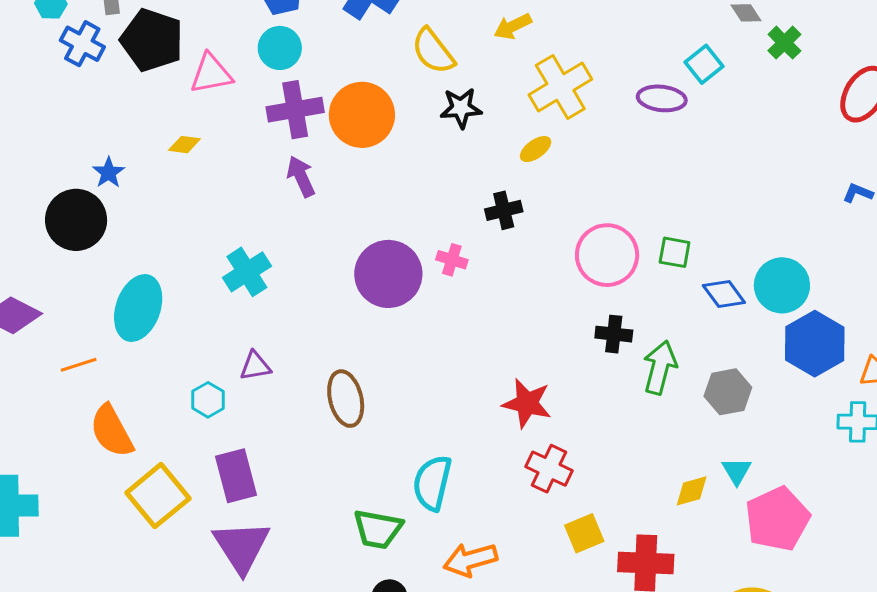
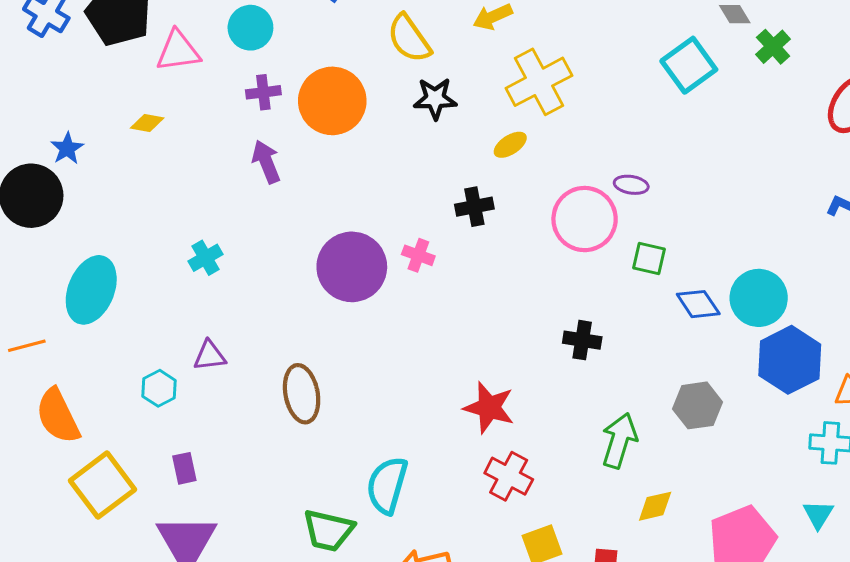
cyan square: (704, 64) -> (689, 65), size x1.4
purple ellipse: (662, 98) -> (631, 185), moved, size x0.7
purple cross: (295, 110) -> (263, 92), size x0.6
pink circle: (607, 255) -> (585, 219), moved
cyan cross: (247, 272) -> (206, 258), size x0.7
green arrow: (660, 367) -> (619, 440), moved
cyan triangle: (737, 471) -> (818, 514), moved
purple rectangle: (236, 476) -> (184, 468), size x0.6

